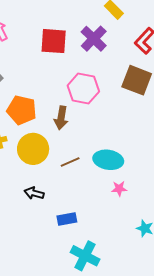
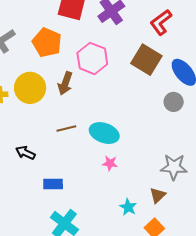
orange pentagon: (22, 110) -> (47, 43), moved
yellow circle: (33, 149) -> (30, 88), moved

